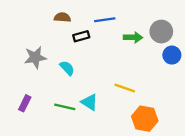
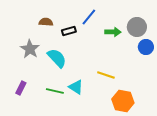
brown semicircle: (62, 17) -> (46, 22), moved
blue line: (105, 20) -> (89, 17), turned -42
gray star: (35, 57) -> (30, 49), turned -30
cyan semicircle: (67, 68) -> (57, 58), size x1.5

